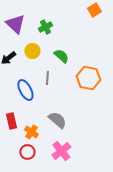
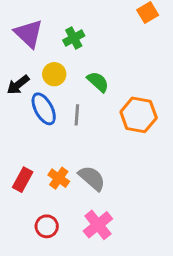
blue ellipse: (25, 90) -> (44, 109), moved
red rectangle: (11, 121) -> (23, 180), turned 42
orange cross: (31, 132) -> (59, 178), moved

